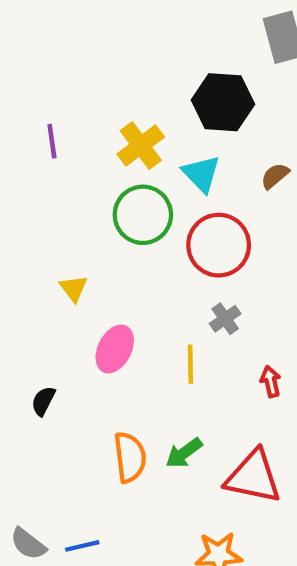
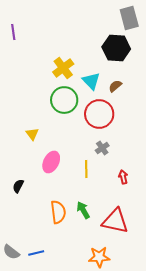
black hexagon: (223, 102) -> (116, 48), moved
purple line: (52, 141) -> (13, 32), moved
brown semicircle: (275, 176) -> (115, 86), moved
green arrow: (184, 453) -> (83, 210), turned 96

